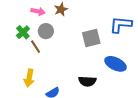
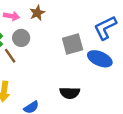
blue L-shape: (121, 25) -> (105, 28), turned -30
blue ellipse: (116, 64) -> (100, 59), moved

